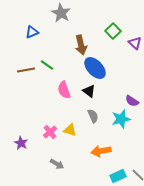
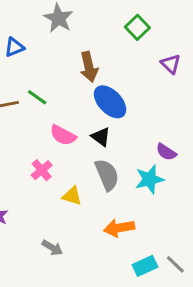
green square: (113, 31) -> (137, 27), moved
pink semicircle: (64, 90) -> (63, 135), turned -42
gray semicircle: (93, 116) -> (107, 175), size x1.5
pink cross: (50, 132) -> (42, 170), moved

